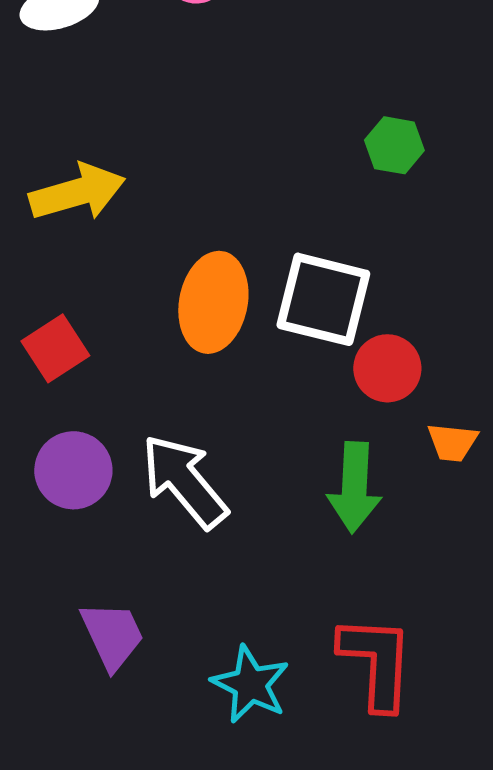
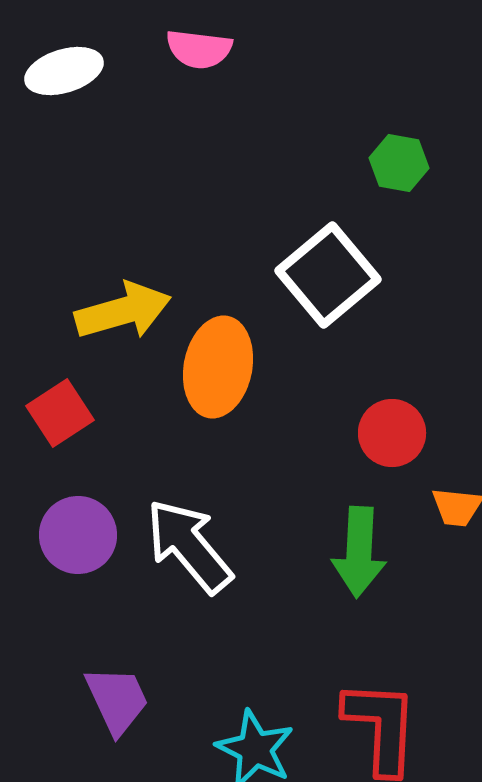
green hexagon: (394, 145) -> (399, 163), moved
yellow arrow: (77, 192) -> (123, 311), moved
white square: (323, 299) -> (328, 275), moved, turned 36

